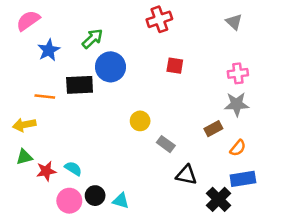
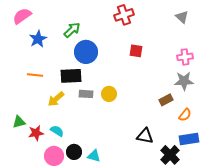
black rectangle: (80, 85) -> (71, 76), moved
yellow arrow: (24, 125) -> (56, 99), moved, turned -30
gray rectangle: (166, 144) -> (86, 94), moved, turned -32

